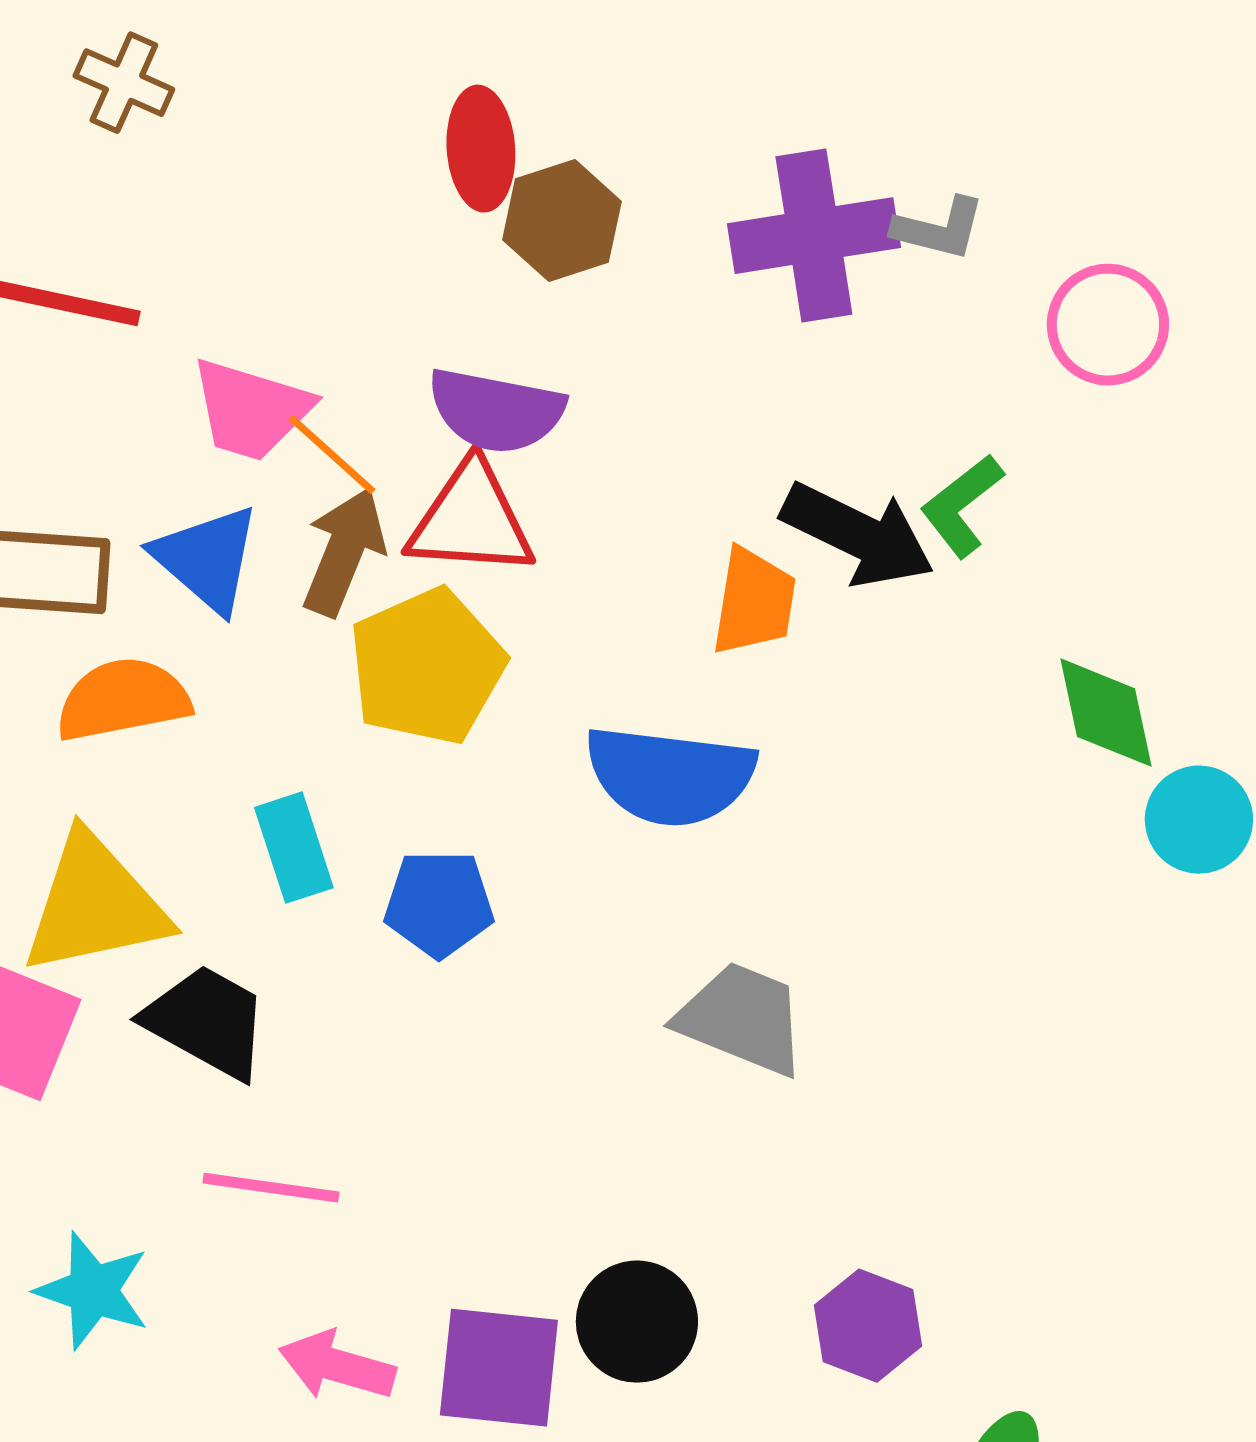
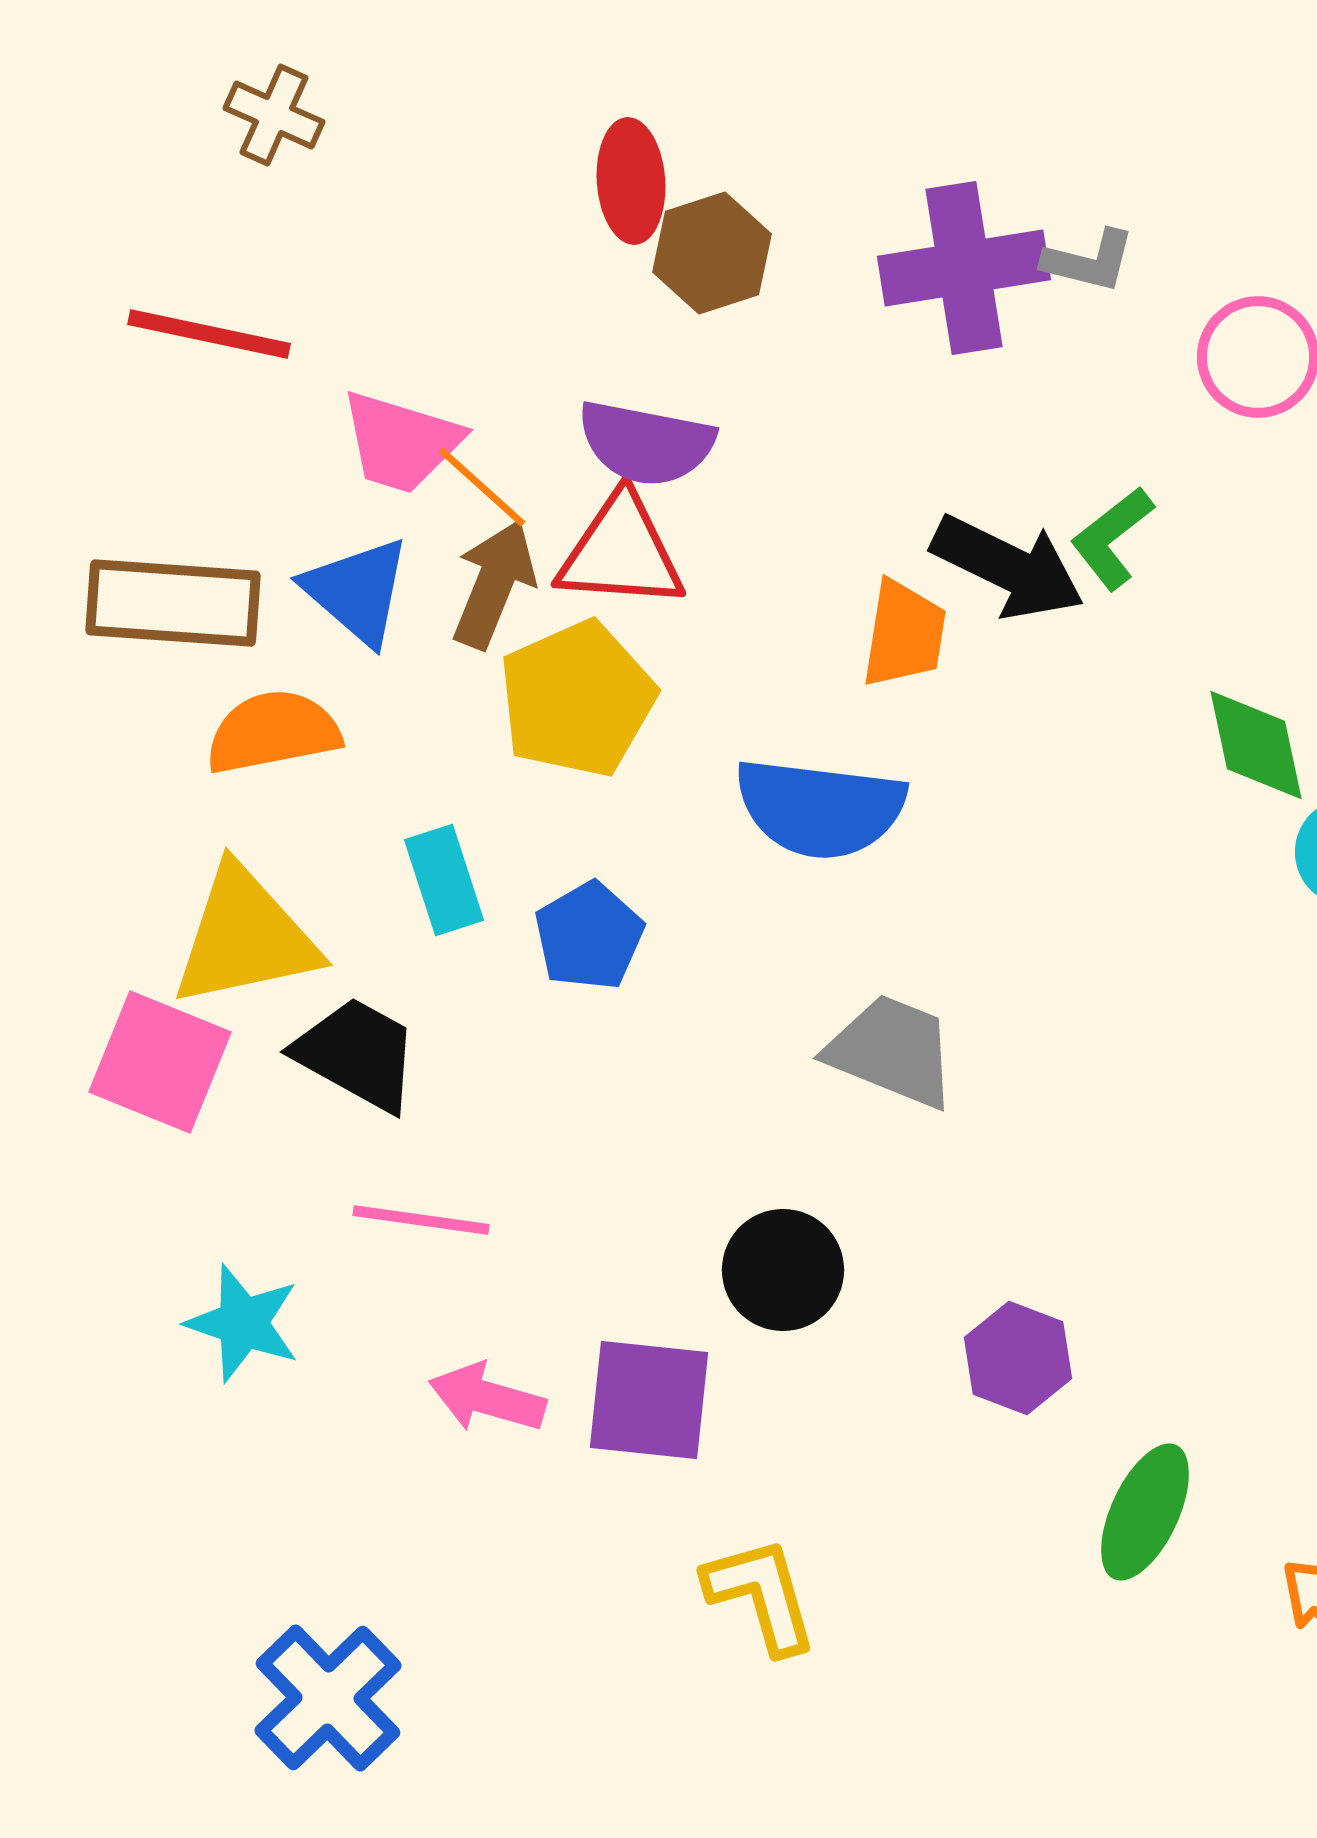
blue pentagon: (439, 904) -> (589, 936), turned -30
black circle: (637, 1322) -> (783, 1270), moved

